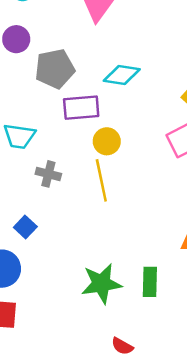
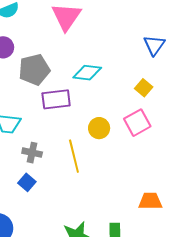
yellow circle: (107, 141) -> (99, 128), moved
blue square: (25, 227) -> (27, 182), moved

